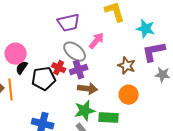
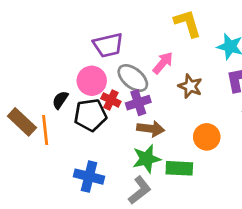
purple trapezoid: (69, 23) -> (108, 45), moved
pink circle: (16, 54) -> (92, 81), moved
brown star: (127, 66) -> (190, 86), moved

